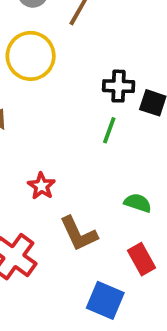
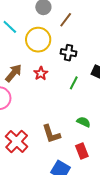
black cross: (119, 86) -> (68, 53), moved
red star: (42, 186) -> (41, 73), moved

